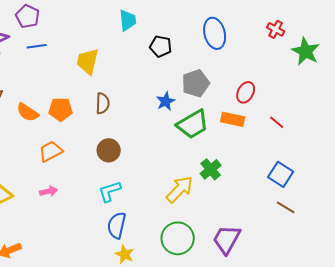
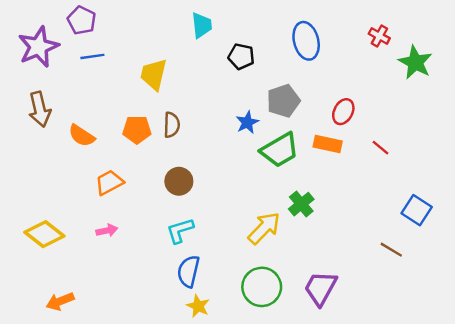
orange pentagon: (61, 109) -> (137, 130), moved
blue square: (281, 174) -> (417, 210), moved

